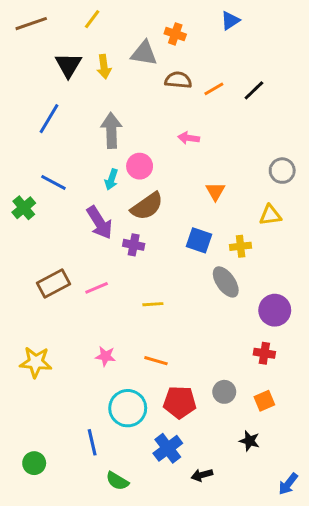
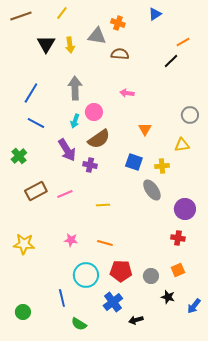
orange line: (214, 89) -> (183, 42), moved
blue line: (49, 119) -> (31, 93), moved
green cross: (24, 208) -> (19, 156), moved
gray circle: (224, 392) -> (151, 276), moved
blue arrow: (288, 484) -> (194, 306), moved

